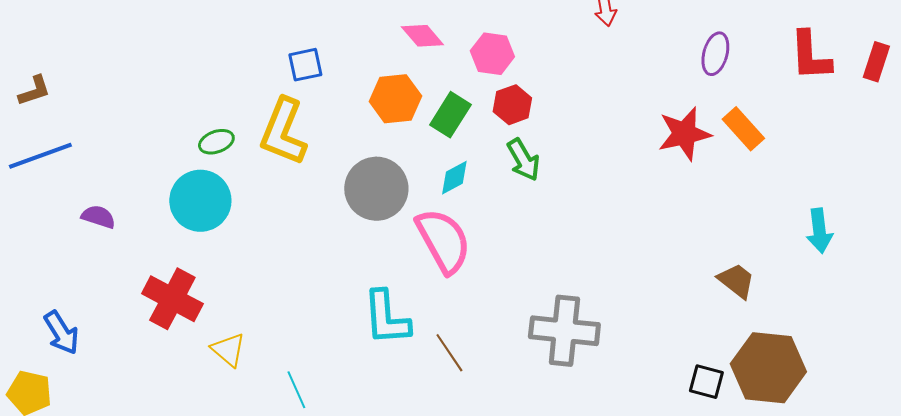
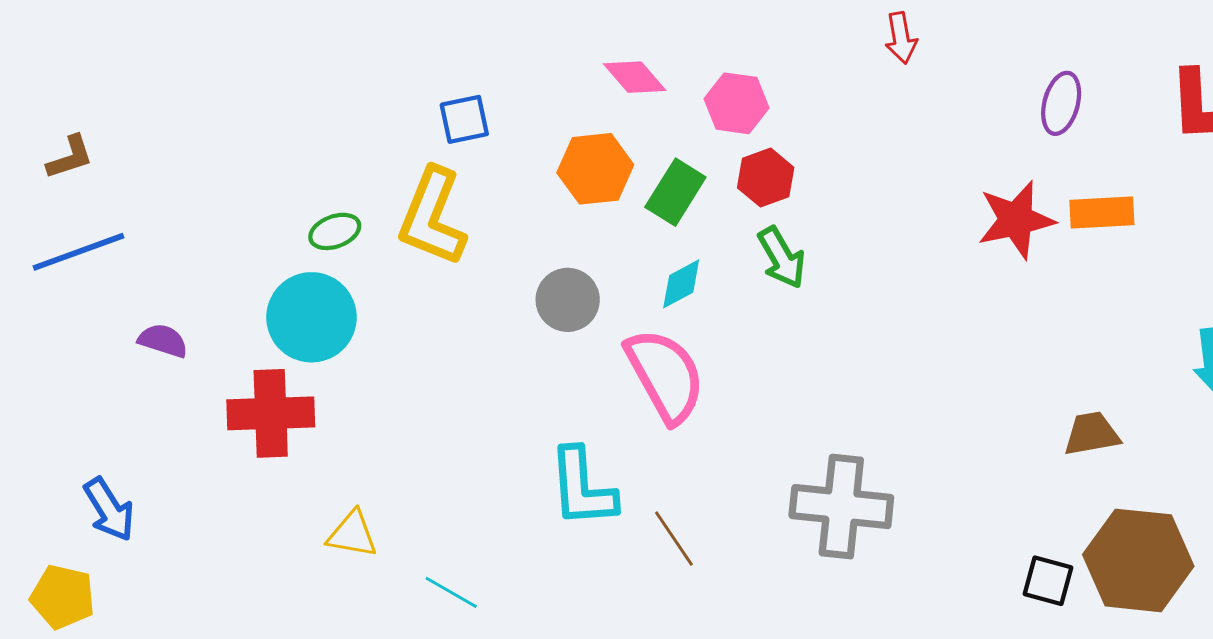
orange rectangle: (743, 129) -> (1102, 213), turned -51
gray circle: (376, 189) -> (568, 300), size x0.7
brown trapezoid: (736, 281) -> (1092, 434), turned -48
red cross: (172, 299) -> (271, 413), moved, turned -30
yellow triangle: (228, 350) -> (352, 534), turned -30
cyan line: (296, 390) -> (451, 592), turned -36

